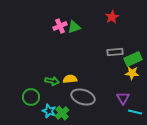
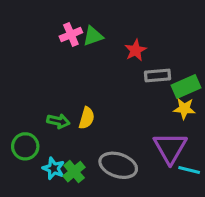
red star: (112, 17) -> (136, 50), moved
yellow semicircle: (70, 79) -> (87, 118), turned 112
gray ellipse: (83, 97) -> (118, 165), moved
purple triangle: (123, 98) -> (170, 148), size x1.6

